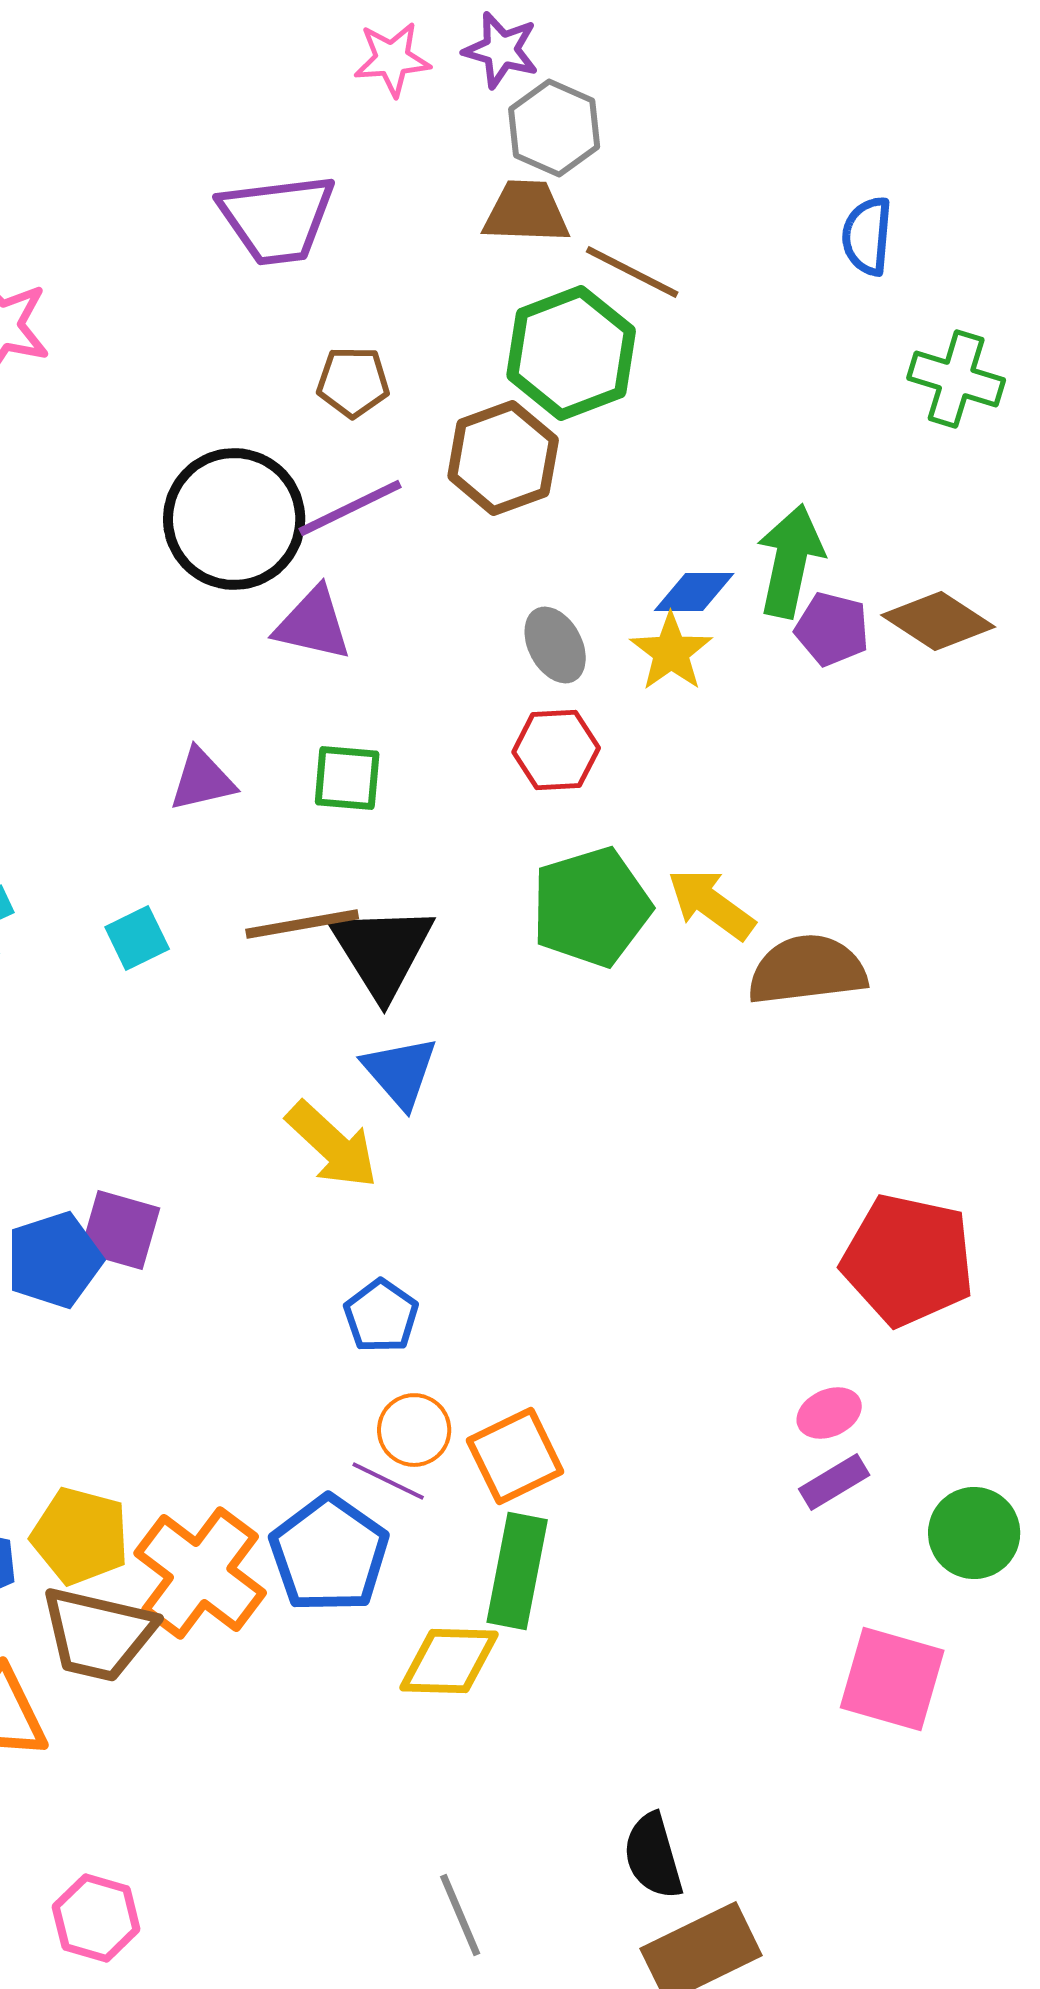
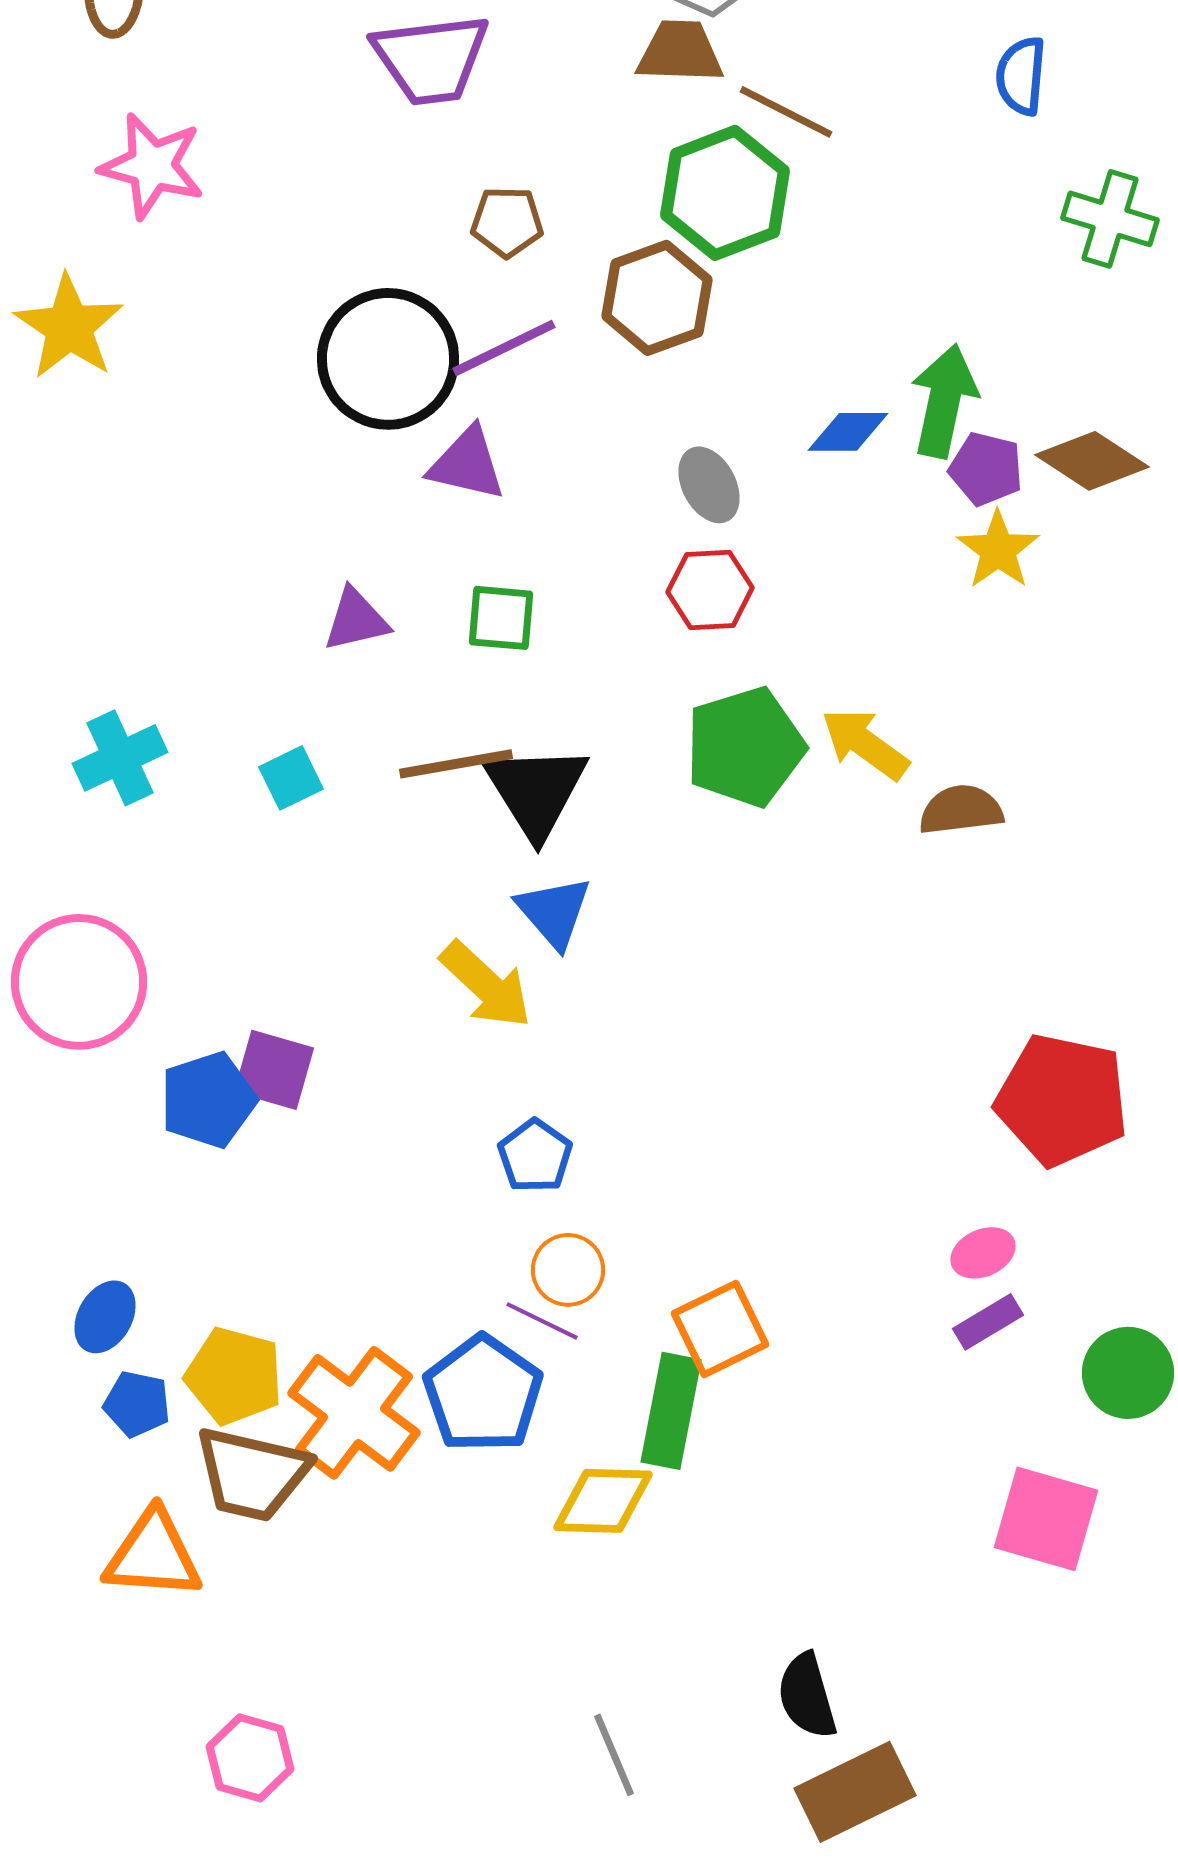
yellow star: (671, 652) -> (998, 550), moved
brown semicircle: (807, 970) -> (961, 810), size x0.7
orange square: (515, 1456) -> (720, 1329), moved

